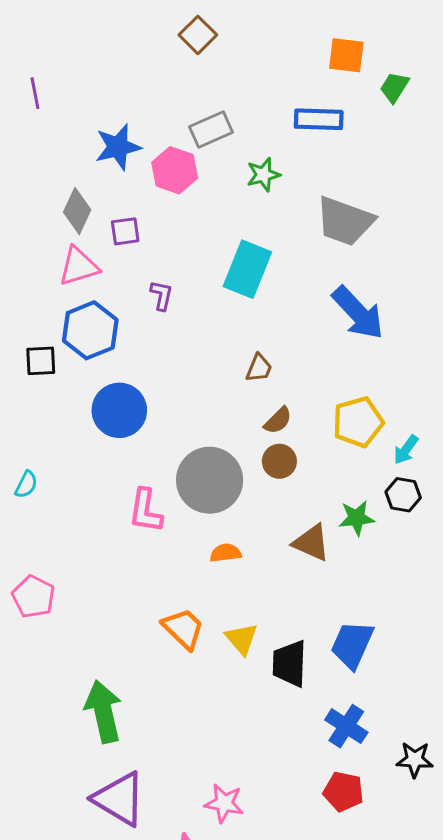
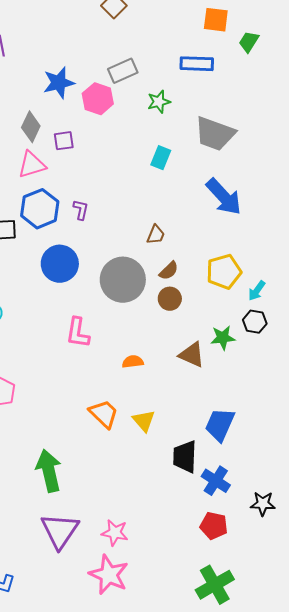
cyan rectangle: (247, 269) -> (161, 158), moved, size x0.6
purple L-shape: (162, 295) -> (81, 210), moved
gray circle: (210, 480) -> (123, 280), moved
black trapezoid: (290, 664) -> (185, 457), moved
purple triangle: (119, 799) -> (60, 531), turned 33
pink star: (224, 803) -> (115, 533), moved

